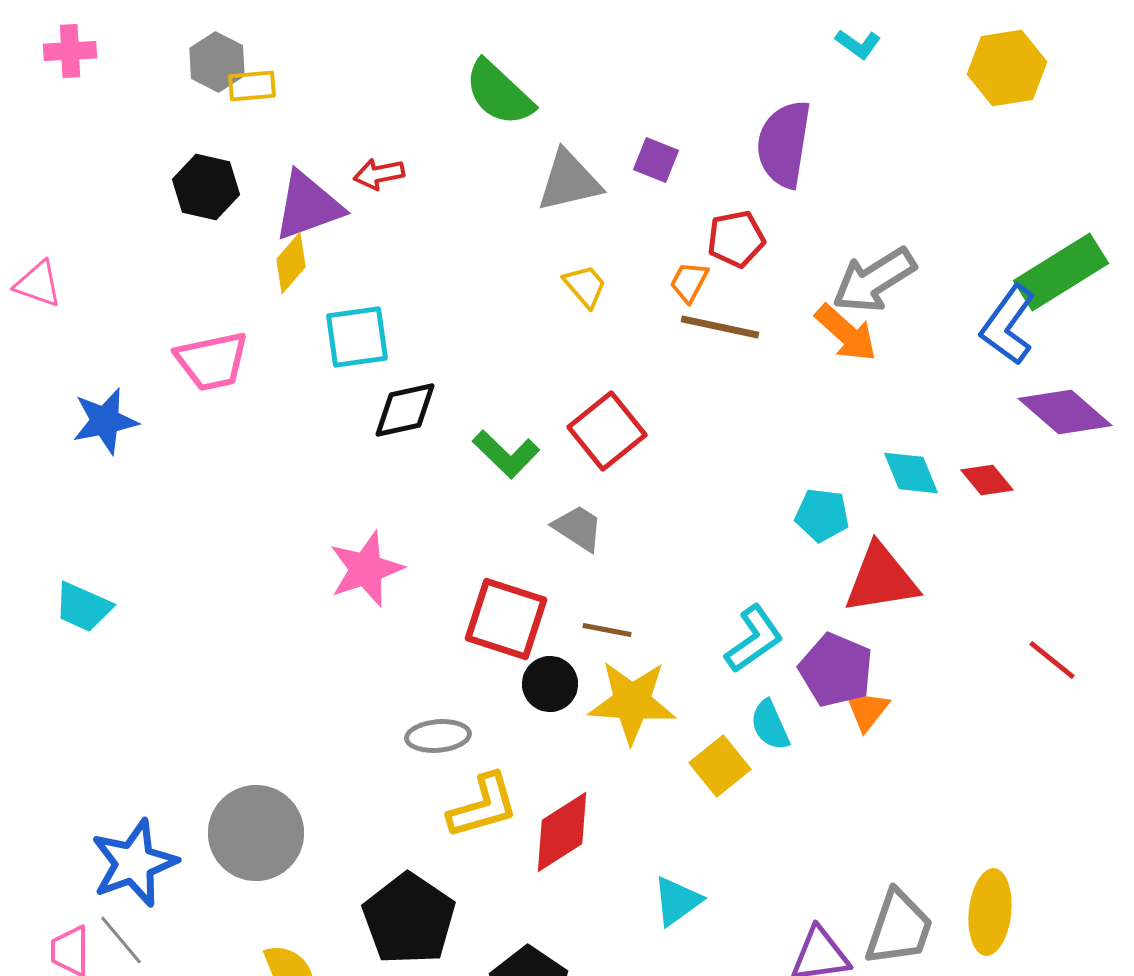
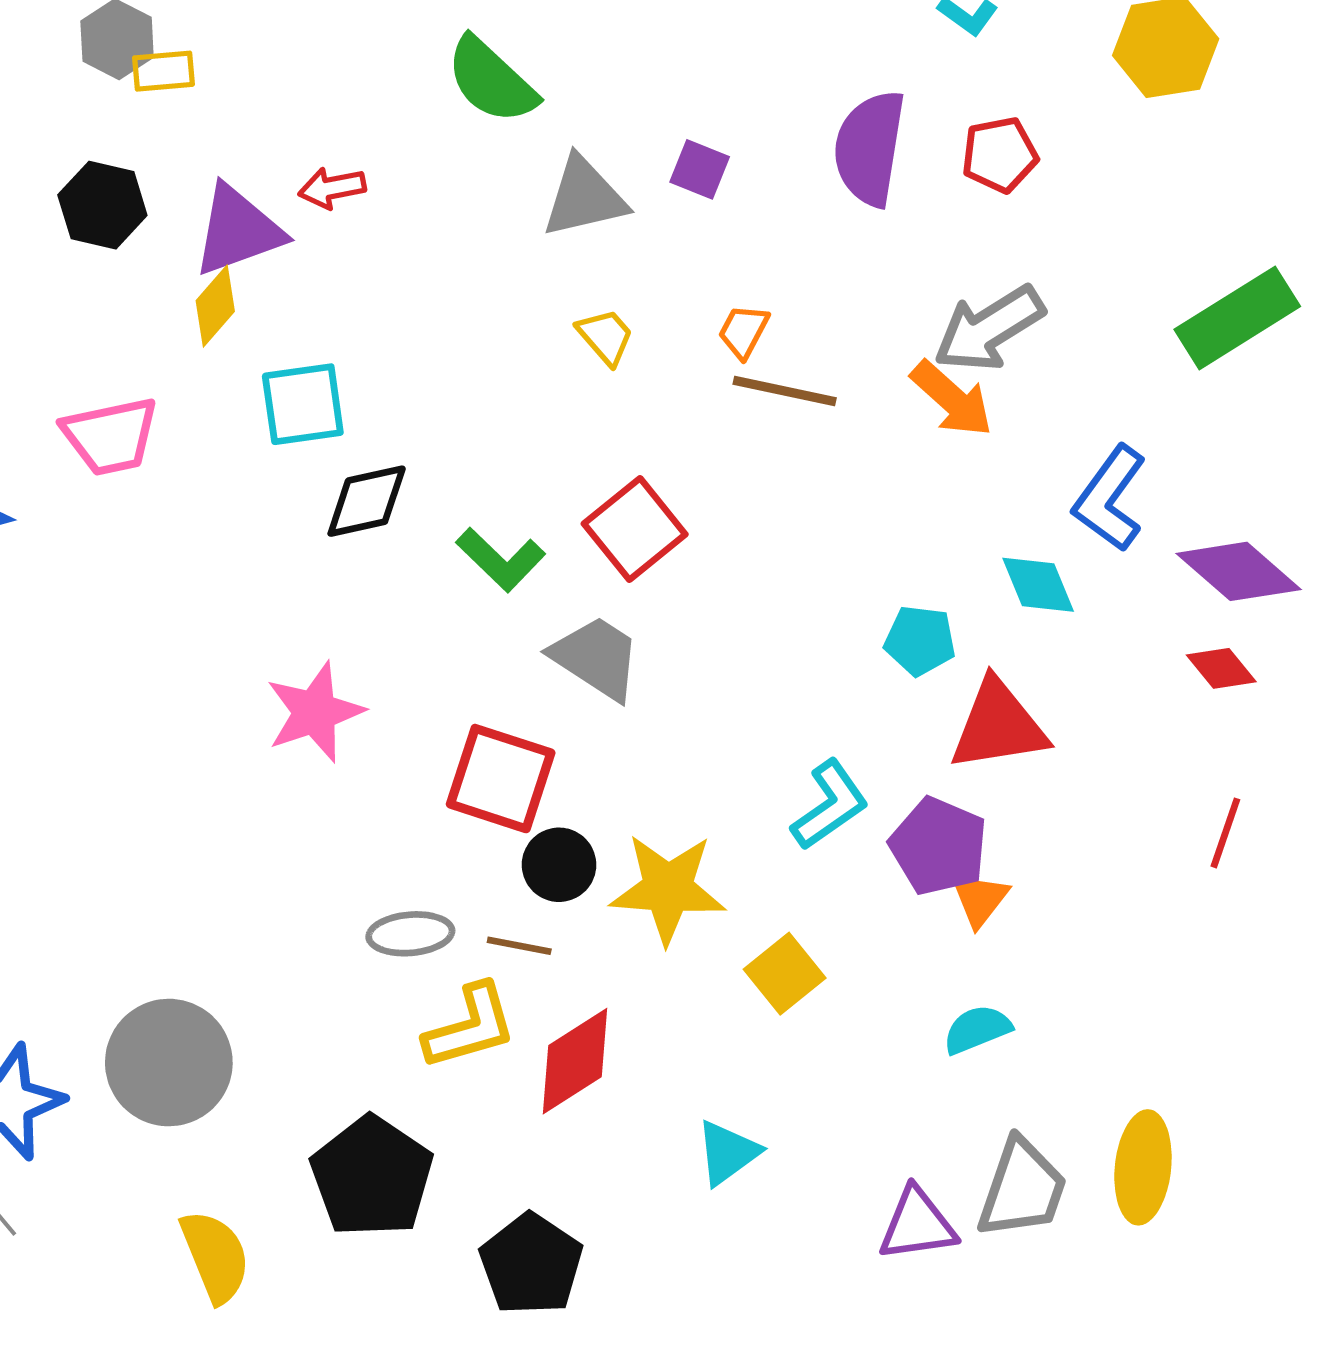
red pentagon: (736, 239) -> (1000, 155), moved
blue L-shape: (1008, 325) -> (1110, 498), moved
purple diamond: (1065, 412) -> (1239, 571), moved
red diamond: (987, 480) -> (1221, 668), moved
gray trapezoid: (578, 528) -> (596, 658), size x1.4
brown line: (607, 630) -> (519, 946), moved
red line: (1052, 660) -> (1225, 833), turned 70
cyan semicircle: (770, 725) -> (977, 1029), moved, turned 92

